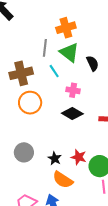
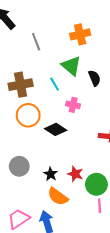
orange cross: (66, 28) -> (80, 34), moved
gray line: (45, 48) -> (36, 42), moved, turned -30
black diamond: (72, 114) -> (56, 129), moved

